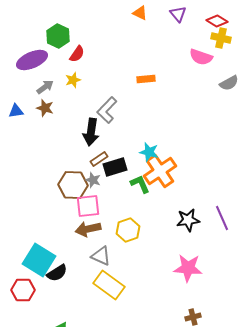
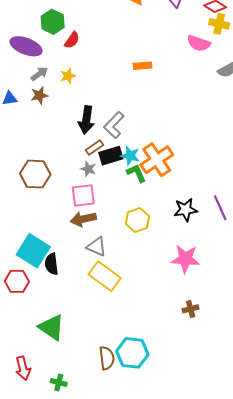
purple ellipse: (32, 60) -> (26, 46), turned 44
yellow star: (73, 80) -> (68, 76), moved
brown star: (45, 108) -> (39, 95), turned -30
gray L-shape: (107, 110) -> (114, 125), moved
cyan star: (149, 152) -> (130, 156), moved
brown hexagon: (73, 185) -> (35, 174), moved
yellow hexagon: (128, 230) -> (137, 220), moved
black semicircle: (57, 273) -> (52, 264), turned 115

